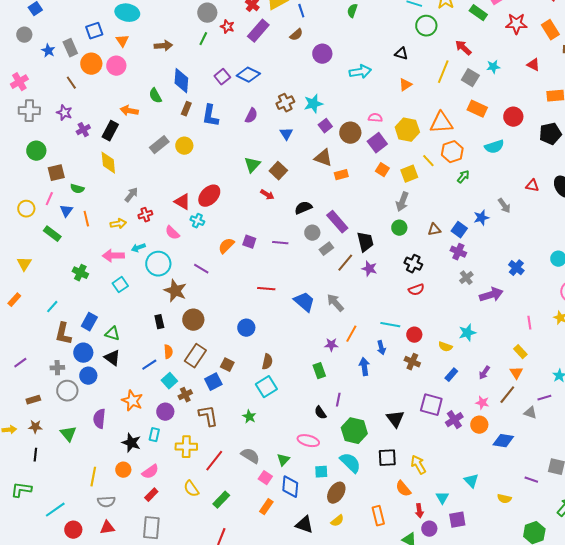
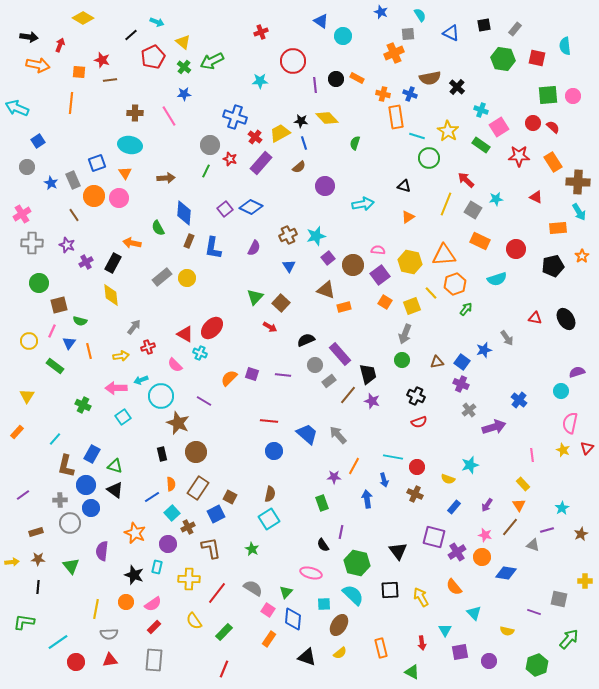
blue circle: (246, 328) -> (274, 451), moved
orange semicircle: (403, 489) -> (454, 587), moved
purple circle: (429, 529) -> (489, 661), moved

